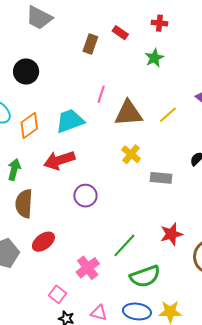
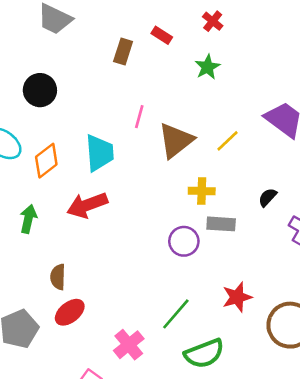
red cross: (159, 23) -> (213, 21), turned 35
brown triangle: (128, 113) -> (176, 140), turned -32
cyan trapezoid: (70, 121) -> (99, 153), turned 108
yellow cross: (131, 154) -> (202, 191), moved, turned -36
purple circle: (85, 196) -> (184, 241), moved
brown semicircle: (24, 204) -> (58, 277), moved, size x0.7

